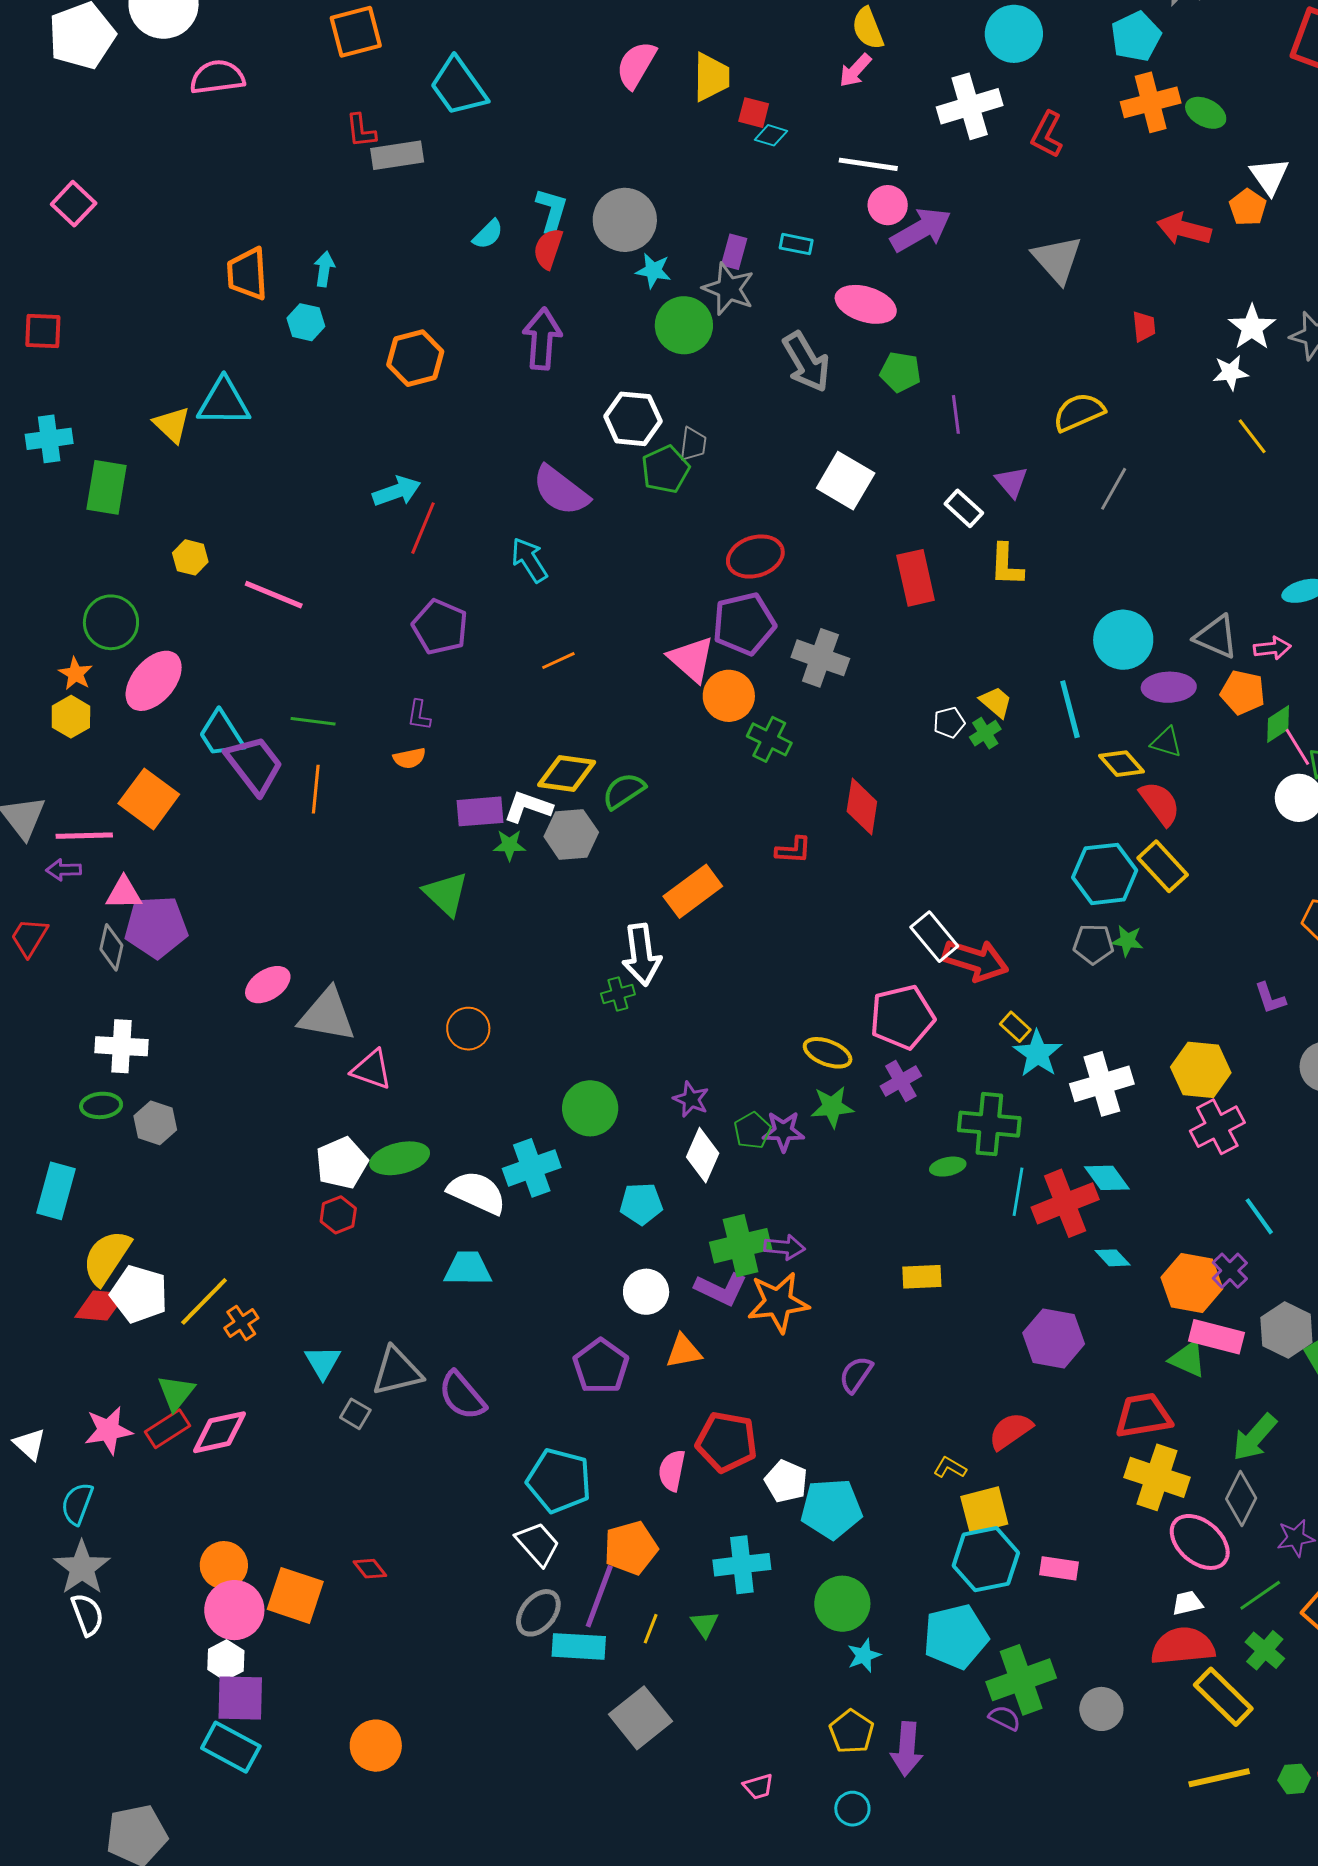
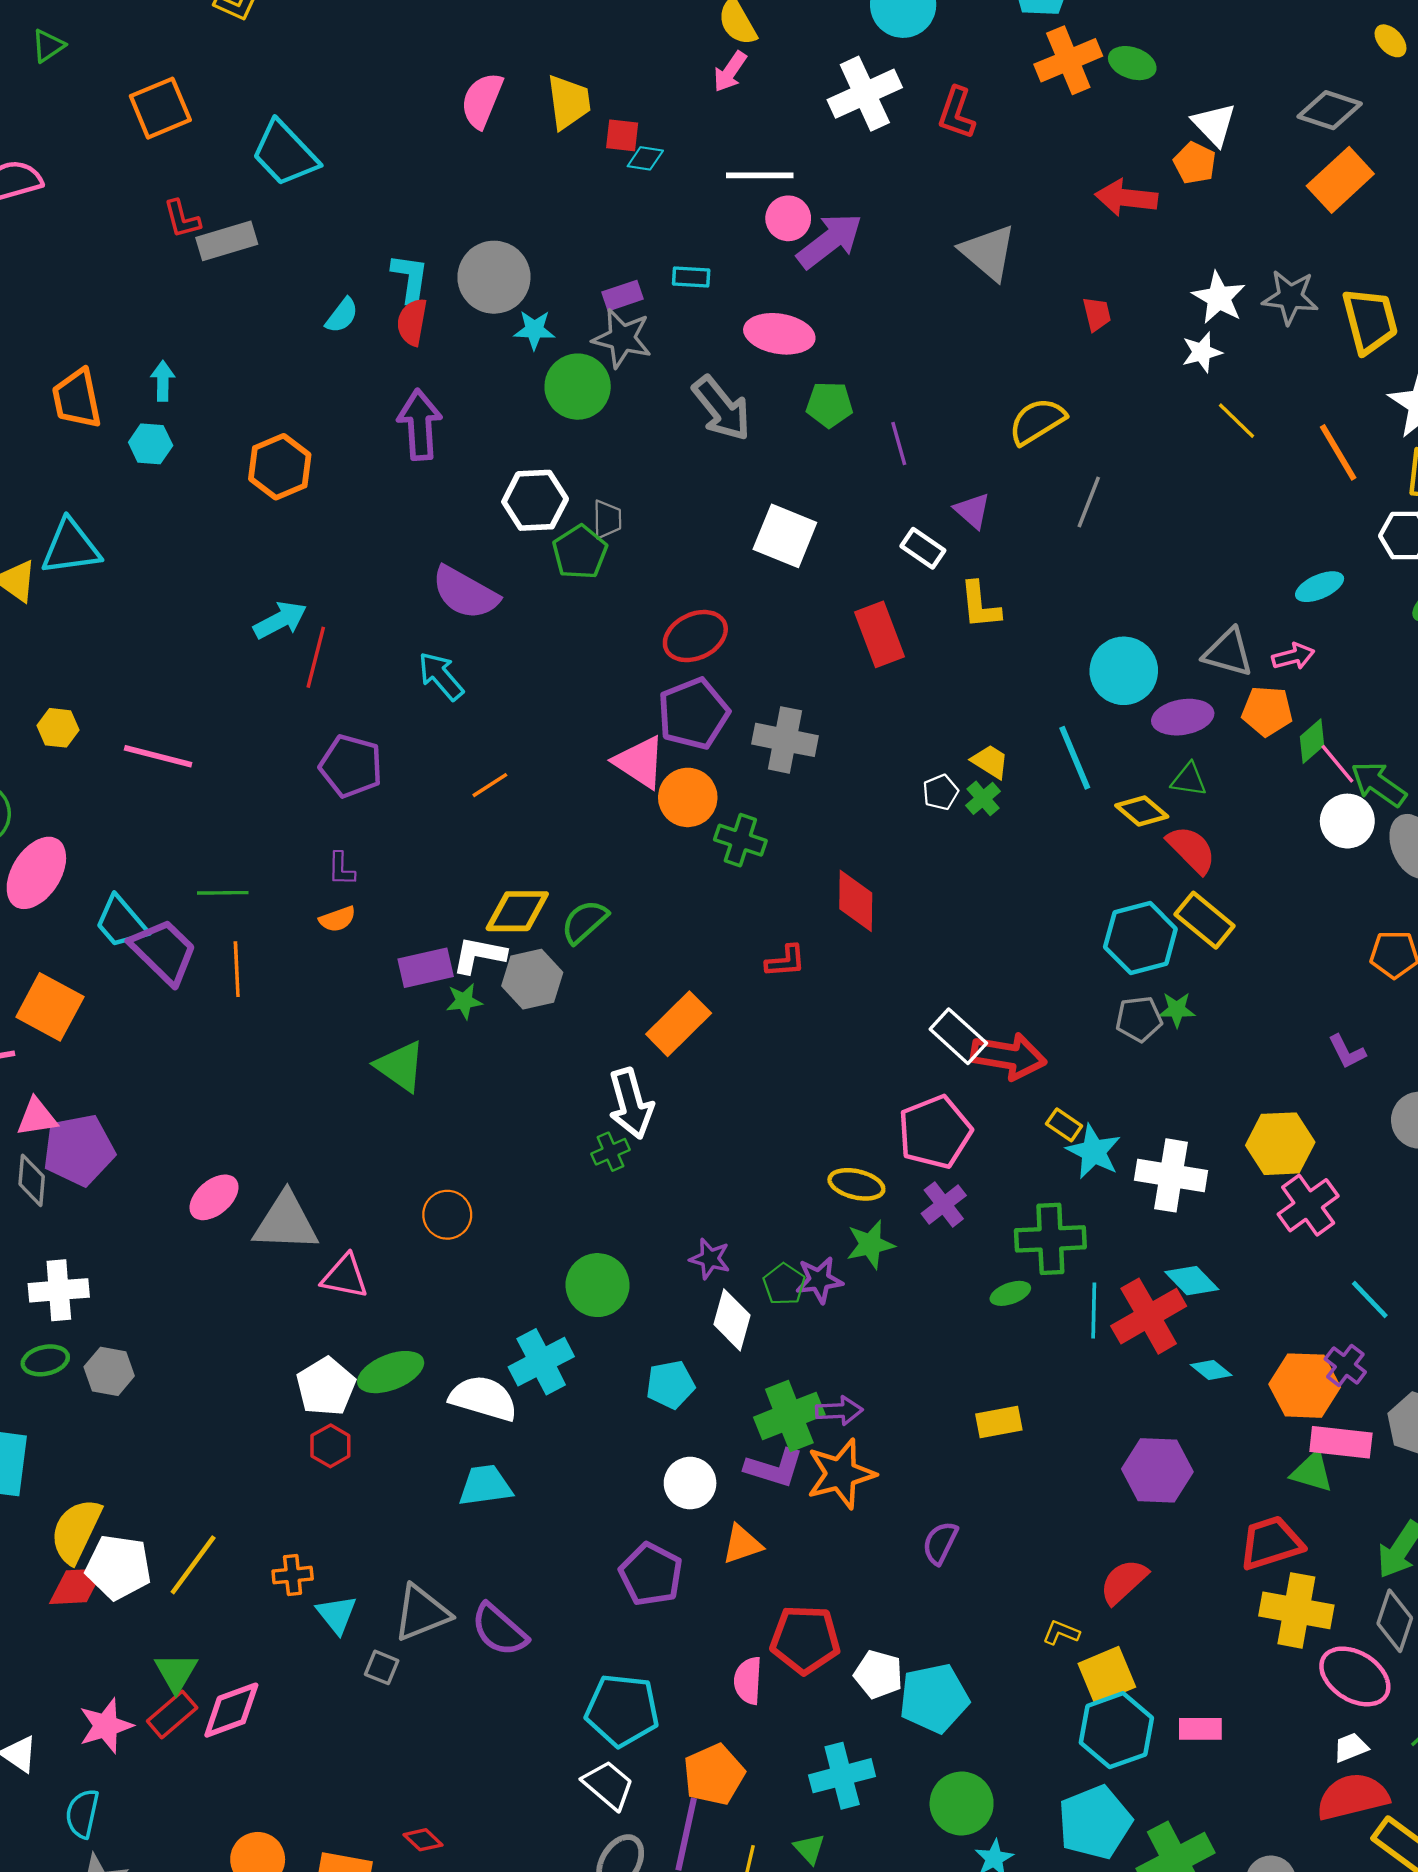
purple rectangle: (734, 252) -> (622, 296), turned 64
white cross: (1102, 1084) -> (1171, 1175), turned 34
orange cross: (241, 1323) -> (293, 1575), moved, turned 36

